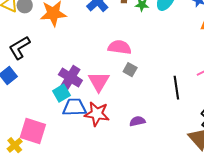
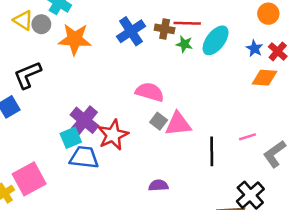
pink triangle: (99, 82) -> (178, 124), moved, turned 45
red star: (97, 114) -> (113, 135), moved, turned 30
pink square: (33, 131) -> (29, 179), turned 36

